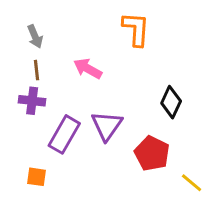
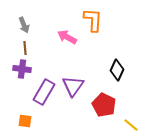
pink arrow: (88, 69) -> (67, 37), moved

